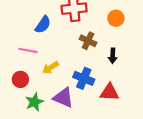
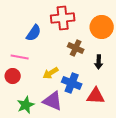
orange circle: (116, 18) -> (102, 27), size x1.5
yellow arrow: (50, 68) -> (51, 73), moved
red circle: (20, 79) -> (13, 76), moved

